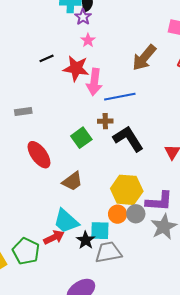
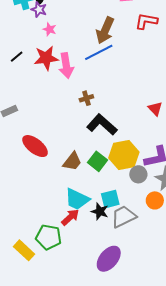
blue line: (120, 97) -> (99, 52), moved
green square: (81, 138) -> (97, 161), moved
black L-shape: (128, 139) -> (102, 125), moved
orange circle: (118, 214) -> (155, 200), moved

